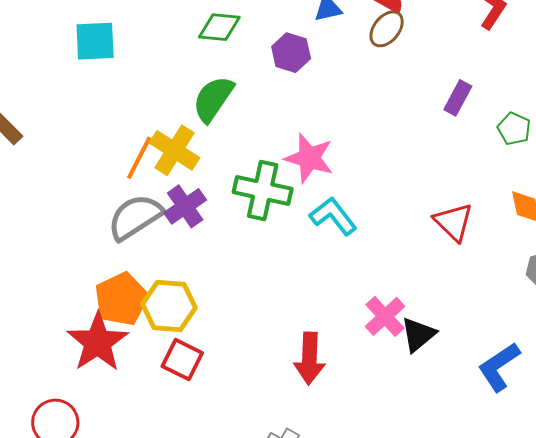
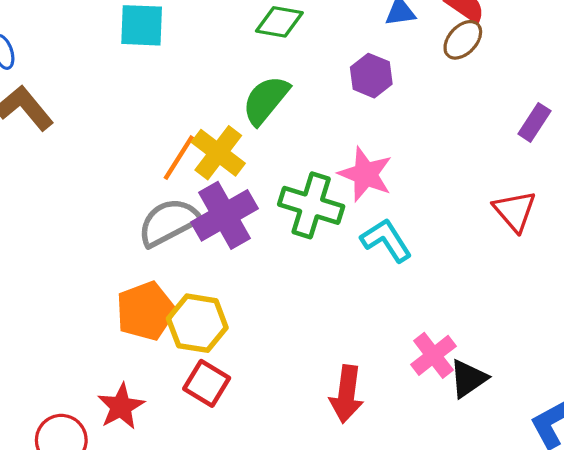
purple hexagon: (291, 53) -> (371, 76), moved
purple cross: (185, 206) -> (225, 215), size x1.4
red triangle: (454, 222) -> (515, 211), moved
red star: (98, 342) -> (121, 407), moved, size x0.7

